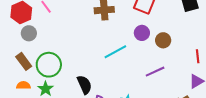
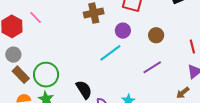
gray circle: (29, 33) -> (13, 55), moved
purple circle: (142, 33) -> (123, 31), moved

